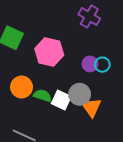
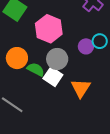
cyan circle: (102, 65) -> (100, 41), moved
gray circle: (80, 94) -> (57, 59), moved

